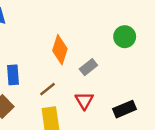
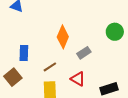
red triangle: (84, 101) -> (78, 79), turned -35

